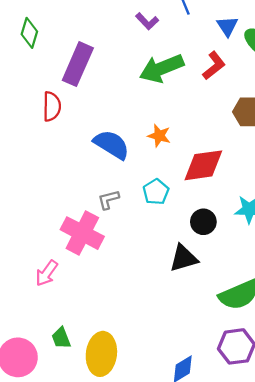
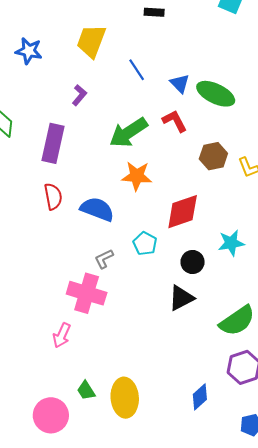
purple L-shape: (147, 21) -> (79, 95), moved, turned -85
red L-shape: (214, 66) -> (175, 121), turned -68
red semicircle: (52, 106) -> (53, 197), moved
orange star: (159, 136) -> (137, 176), moved, size x1.4

